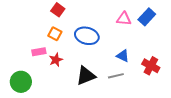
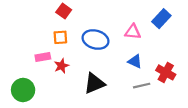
pink triangle: (124, 19) -> (133, 32), moved
orange square: (55, 34) -> (60, 37), turned -32
gray line: (116, 76) -> (142, 86), moved

